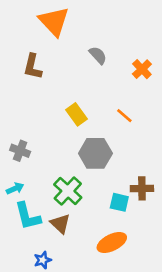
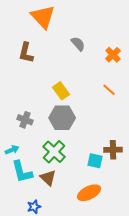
orange line: (124, 116) -> (109, 90), moved
gray cross: (20, 151) -> (25, 120), moved
gray hexagon: (95, 153) -> (62, 118), moved

